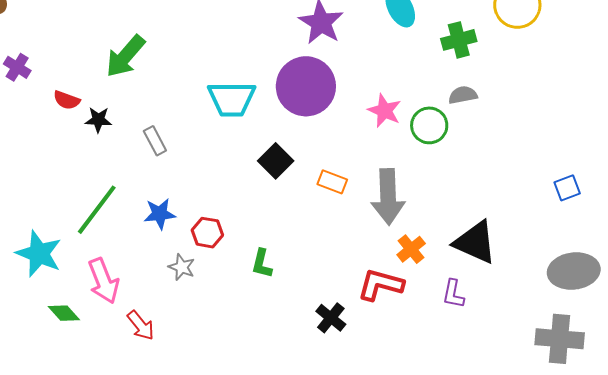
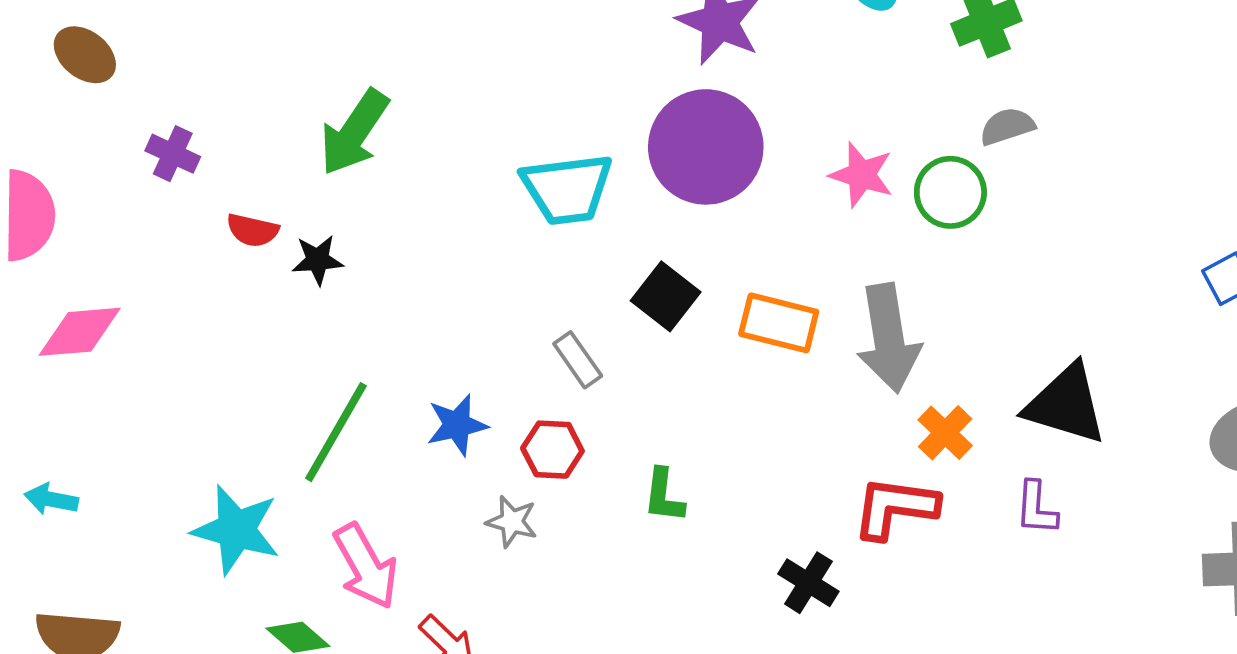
purple cross: (17, 67) -> (173, 154), moved
gray rectangle: (155, 141) -> (578, 360), moved
orange rectangle: (332, 182) -> (779, 323), size x1.4

